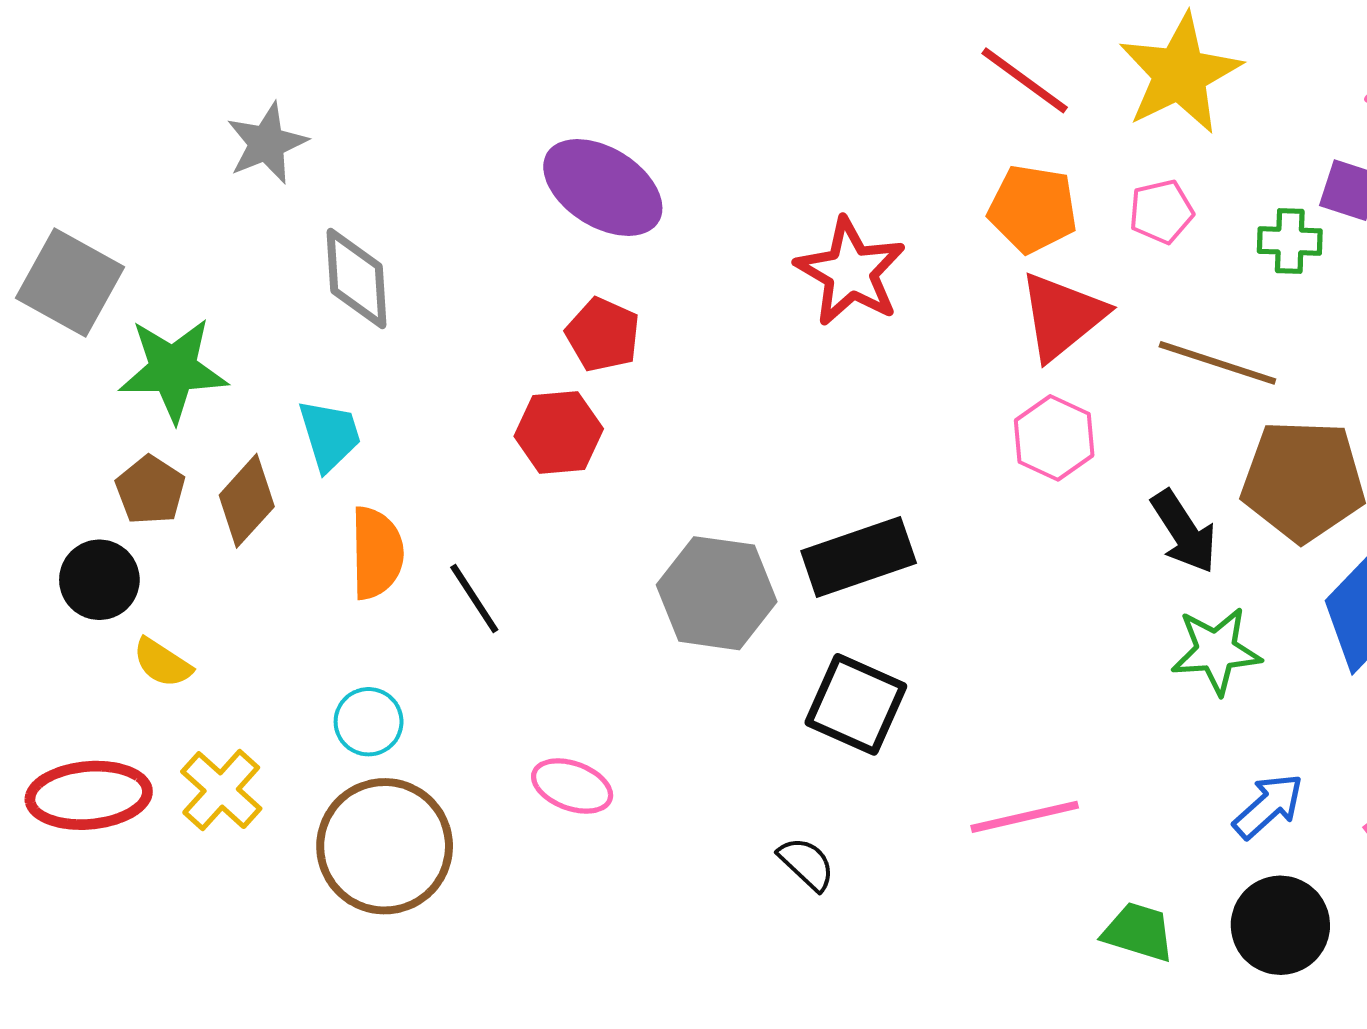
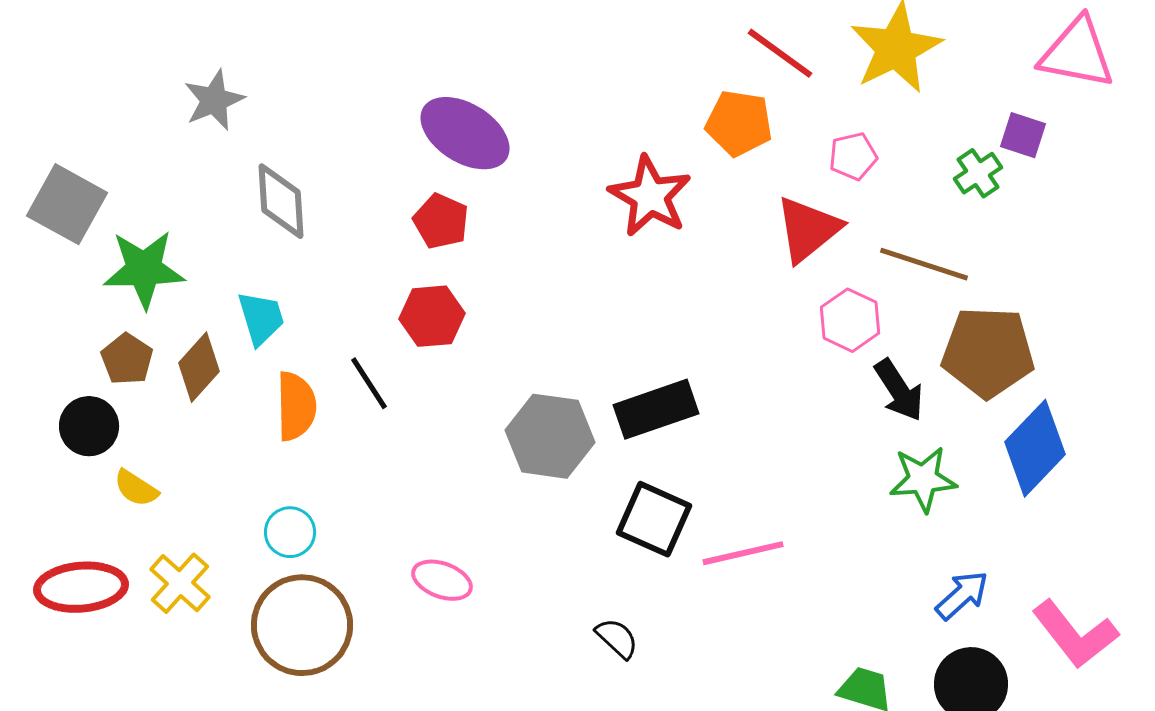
orange pentagon: (1033, 209) -> (739, 123), moved
pink pentagon: (1161, 212) -> (853, 156), moved
green cross: (1290, 241) -> (978, 173), turned -36
red pentagon: (603, 335) -> (441, 221), moved
pink hexagon: (1054, 438) -> (850, 320), moved
black line: (474, 599) -> (369, 383), moved
pink line: (1025, 817) -> (743, 553), moved

